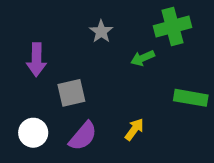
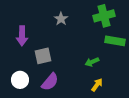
green arrow: (143, 58) -> (92, 62), moved
green rectangle: (191, 98) -> (115, 41), moved
yellow arrow: (134, 129) -> (97, 85), moved

